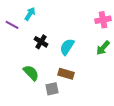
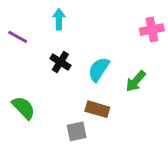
cyan arrow: (30, 14) -> (59, 19), moved, turned -32
green arrow: (103, 48) -> (136, 81), moved
green semicircle: (31, 73) -> (23, 108), moved

